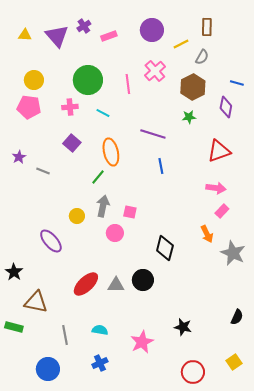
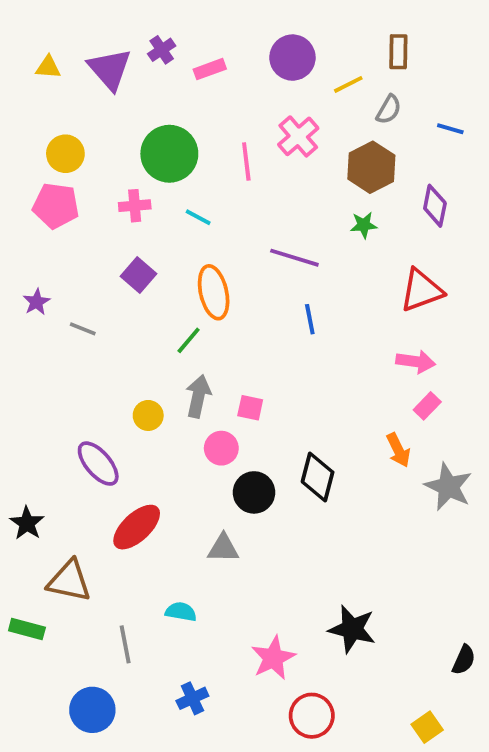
blue line: (237, 83) -> (450, 129), moved
black circle: (143, 280) -> (254, 492), moved
red ellipse: (86, 284) -> (137, 527), moved
black semicircle: (237, 317) -> (464, 660), moved
black star: (183, 327) -> (352, 629), size x1.4
cyan semicircle: (100, 330) -> (181, 612), moved
yellow square: (234, 362) -> (427, 727), moved
red circle: (193, 372) -> (312, 716), moved

